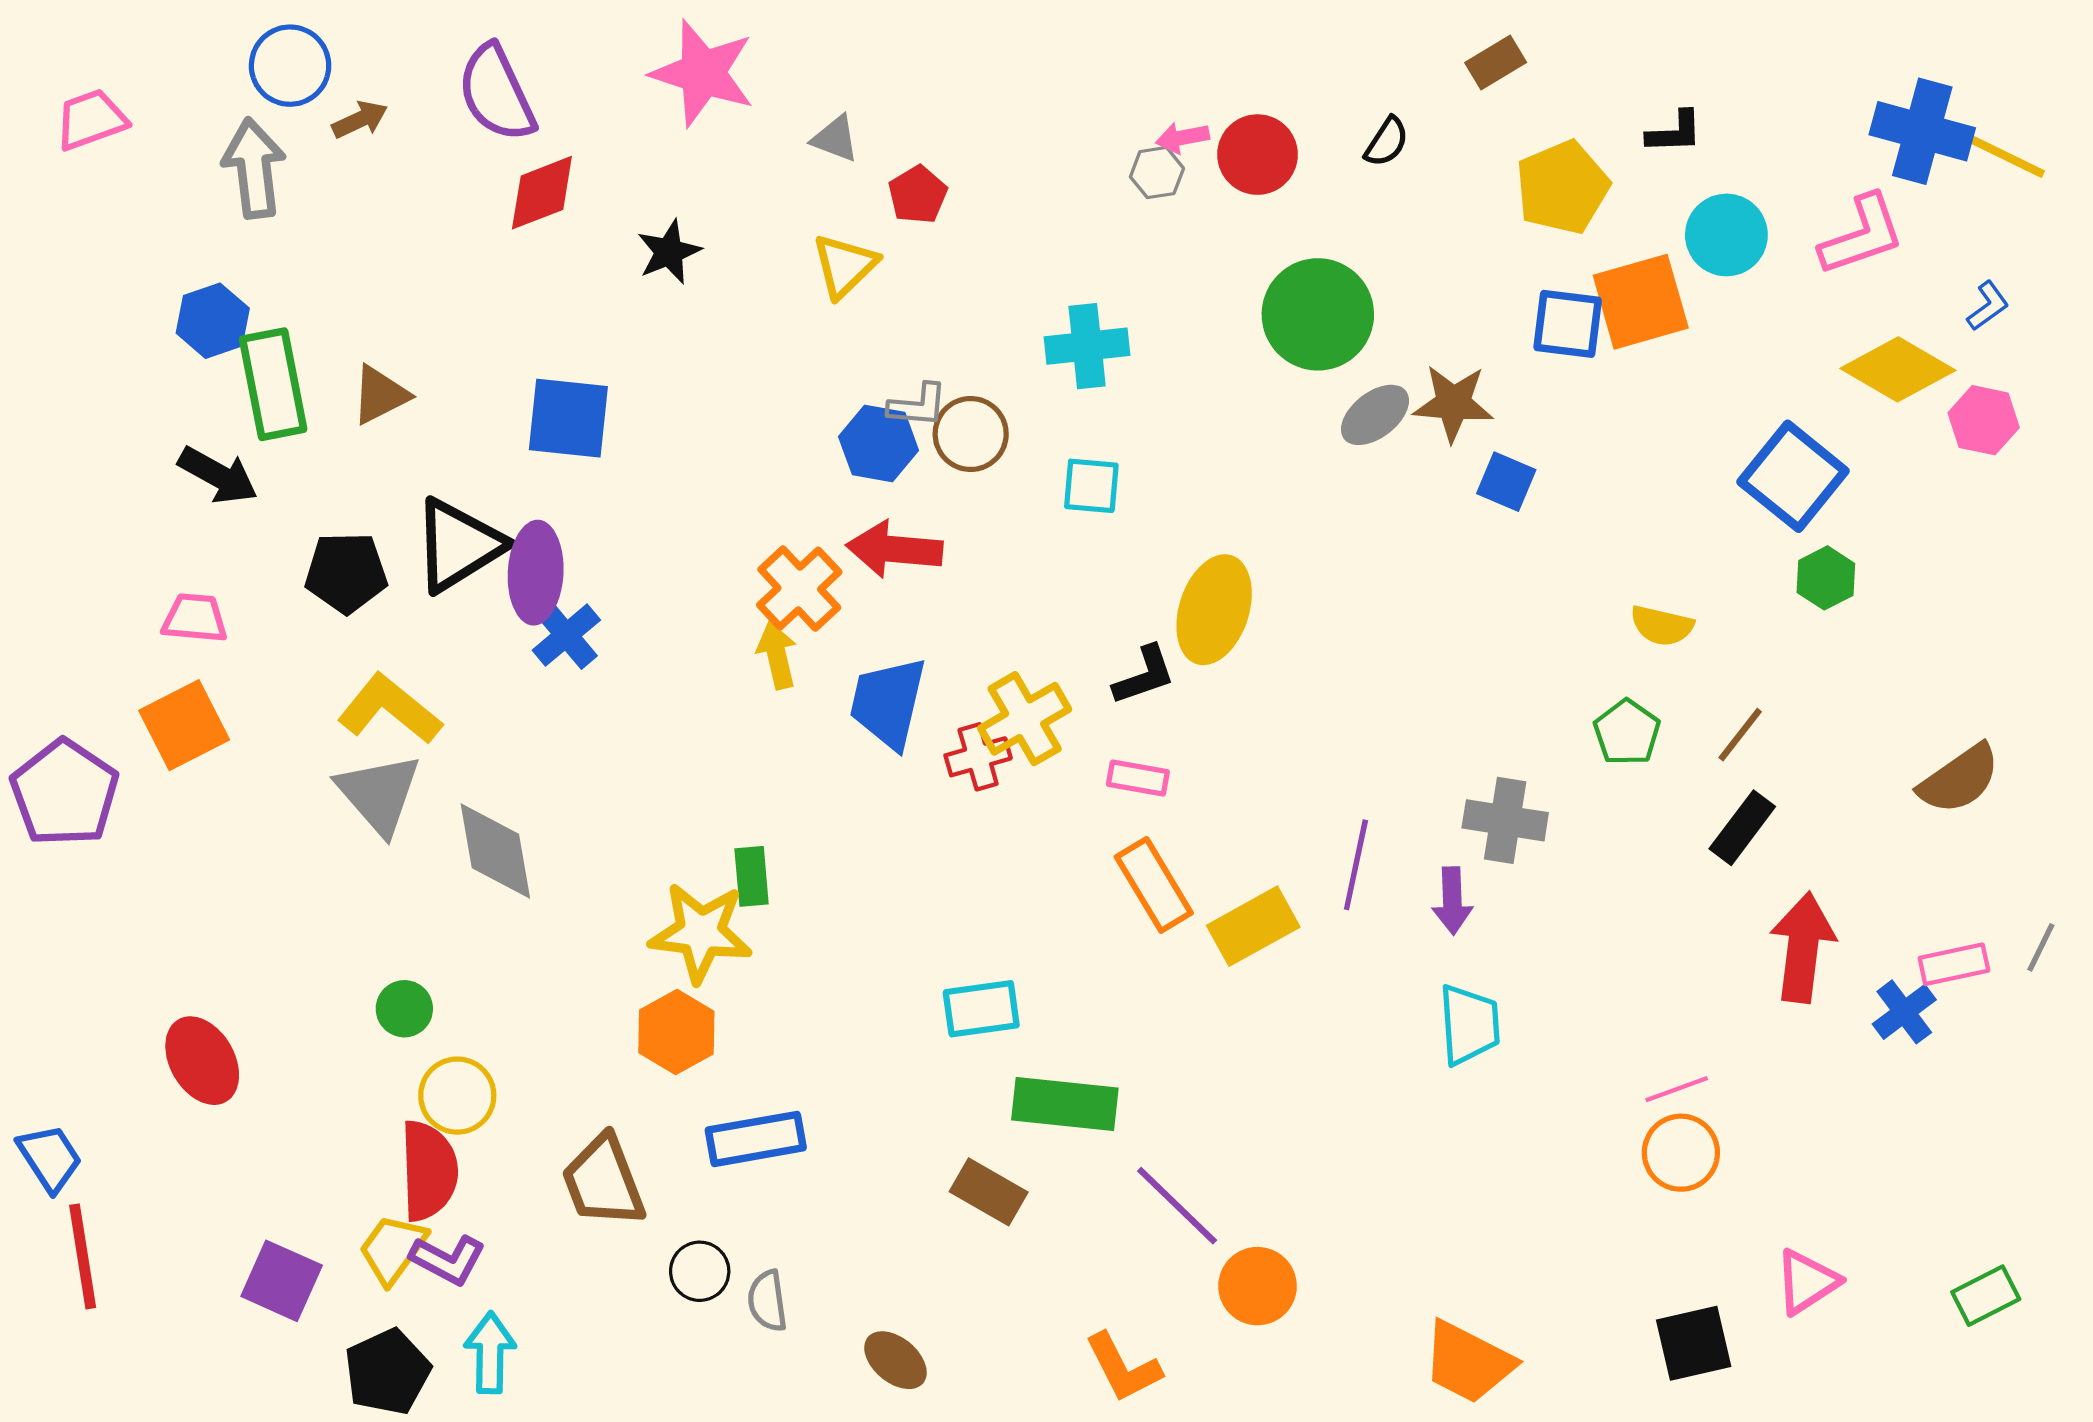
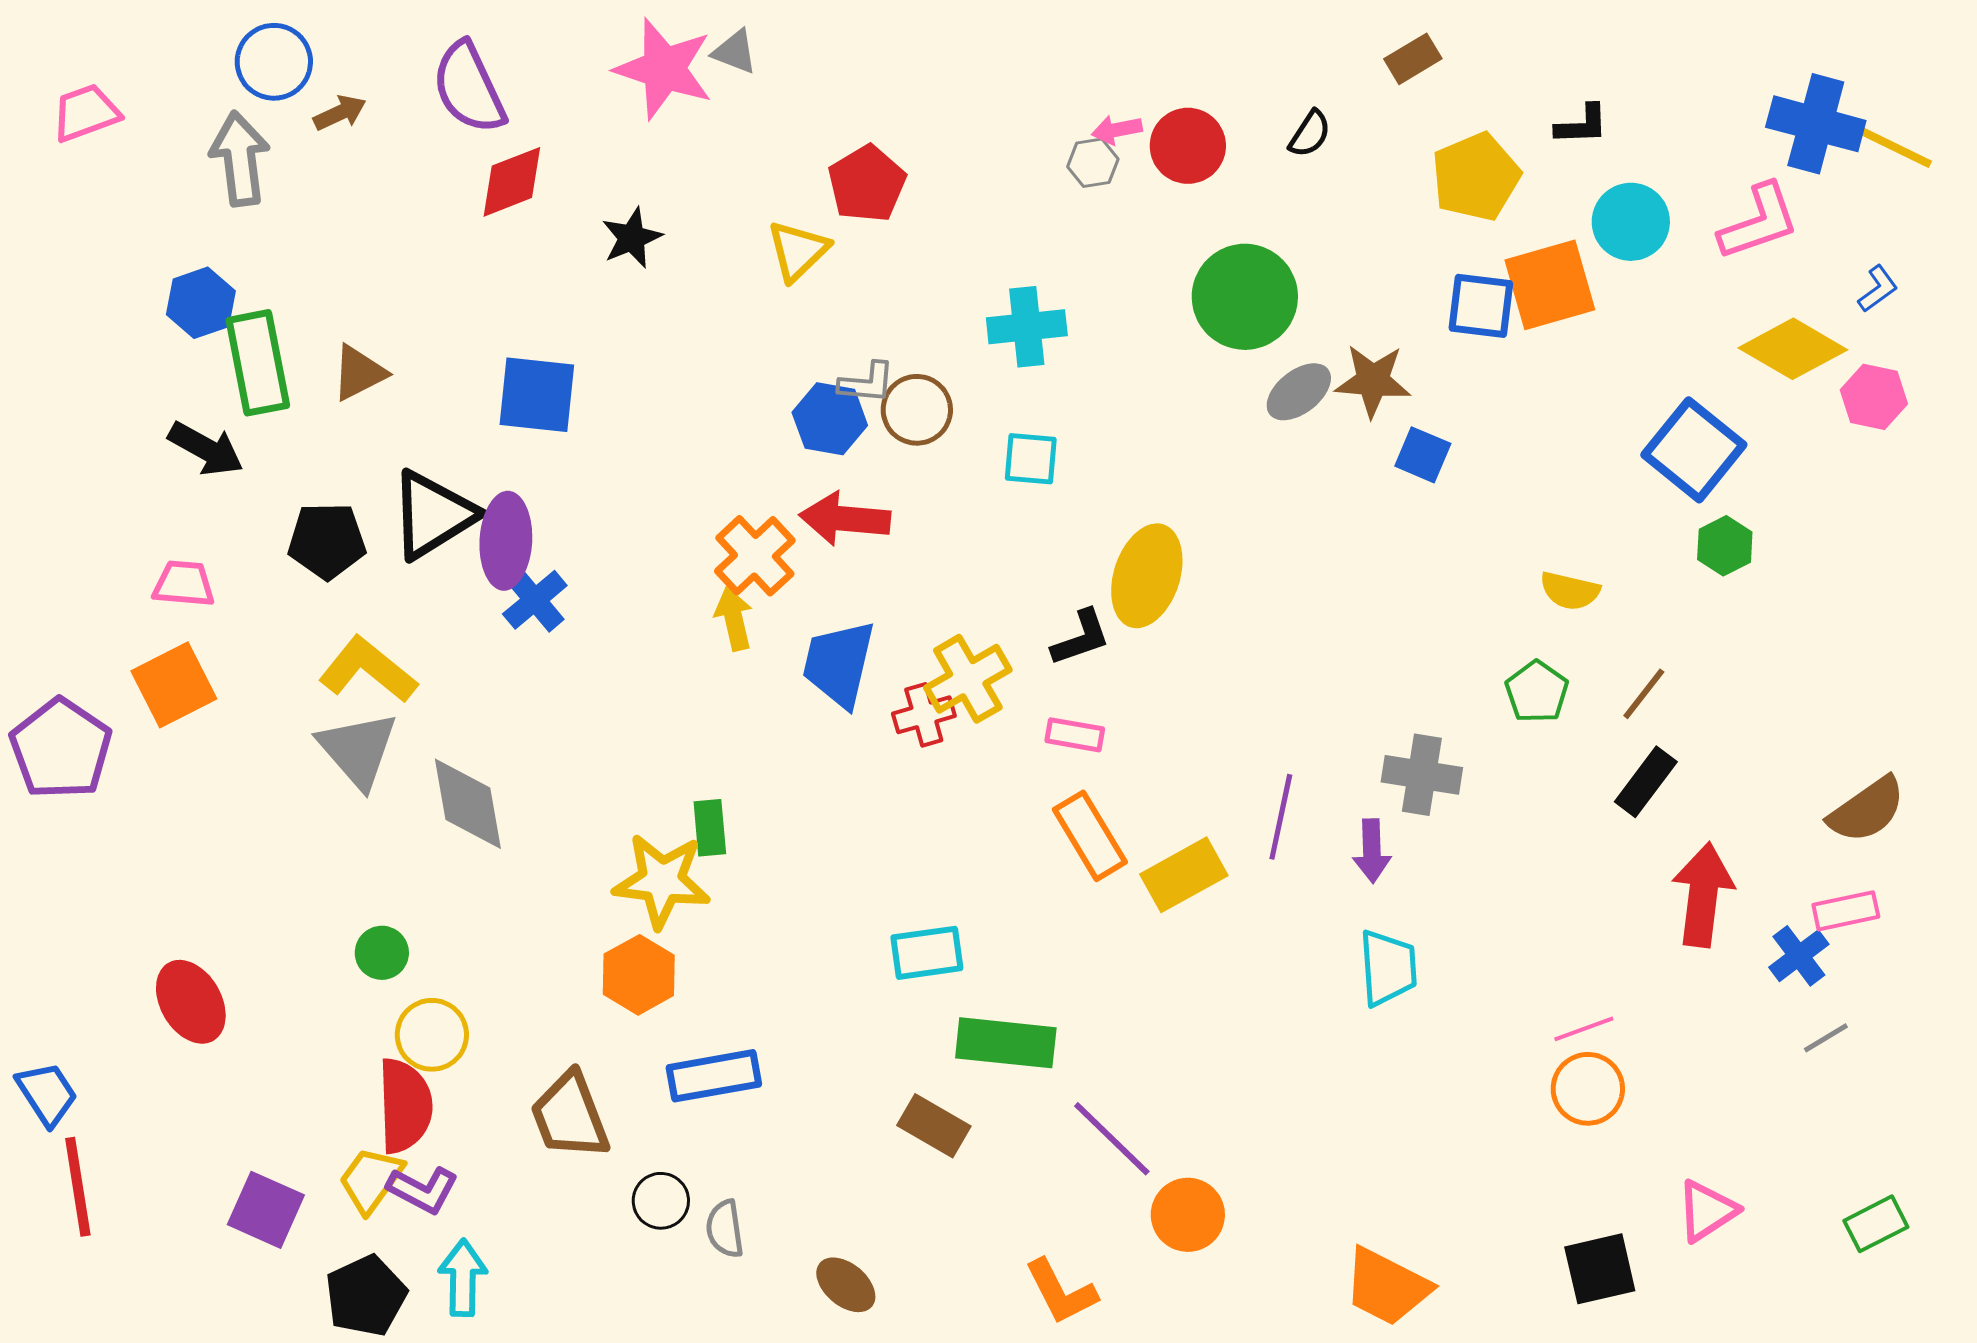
gray triangle: (835, 139) -> (735, 52), moved
red pentagon: (918, 195) -> (867, 184), size x1.4
brown semicircle: (1959, 779) -> (1867, 810), moved
gray line: (2041, 947) -> (1826, 1038), moved, turned 33

